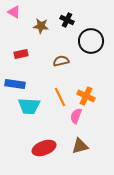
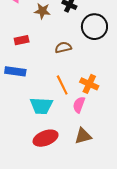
cyan trapezoid: (29, 106) -> (41, 106), moved

